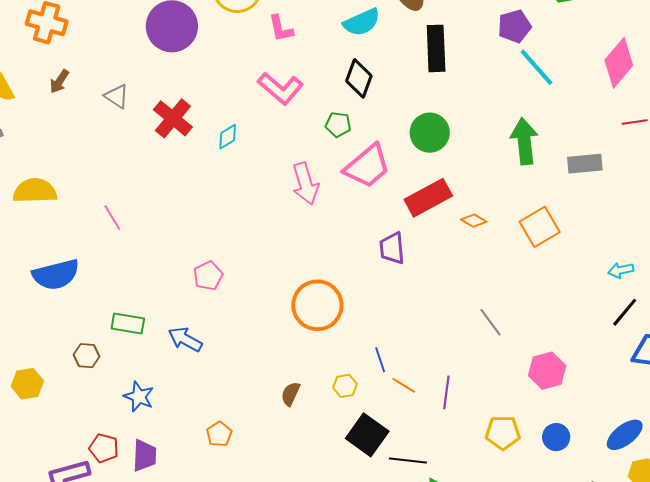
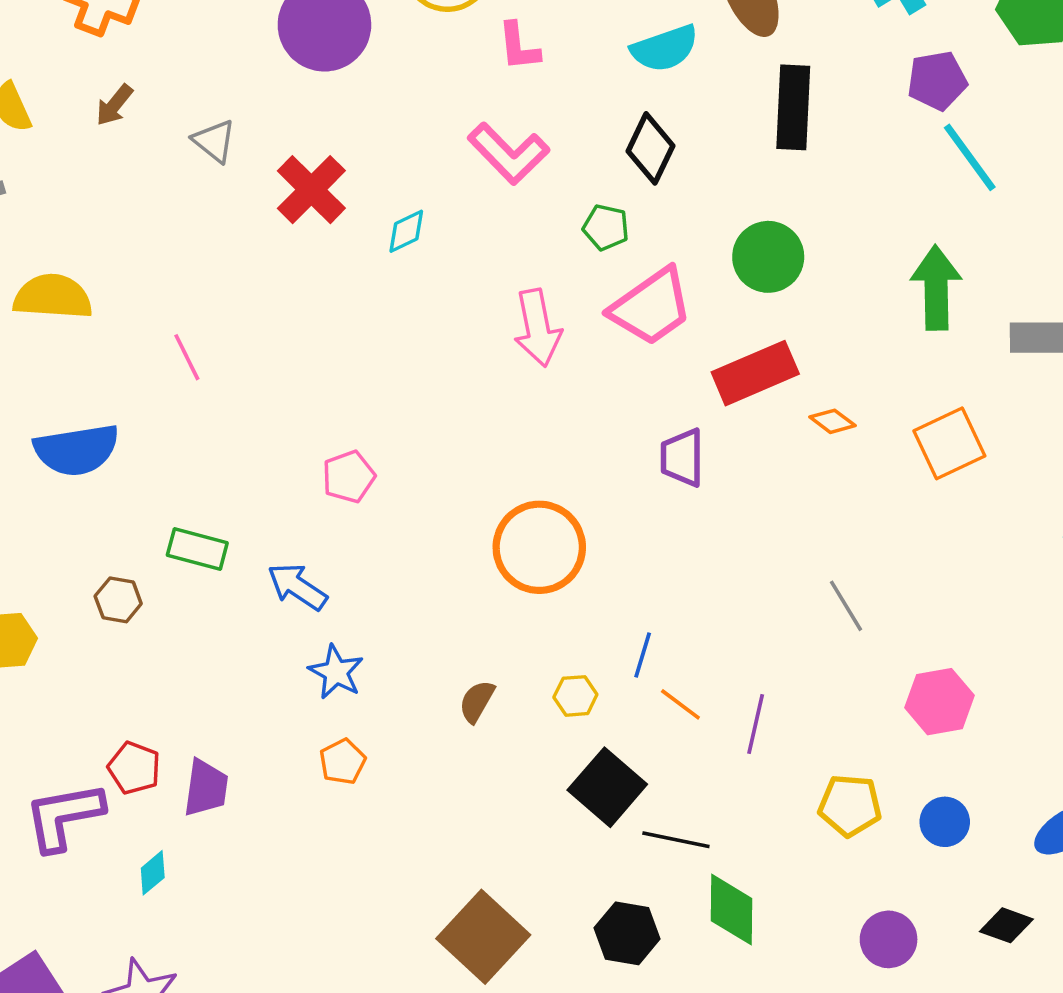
blue line: (380, 360) -> (643, 655), turned 30
blue star: (139, 397) -> (336, 672), moved

